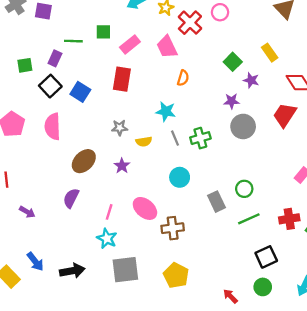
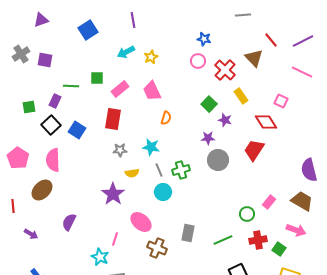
red cross: (190, 23) -> (225, 70), moved
gray star: (120, 128) -> (120, 150), moved
brown ellipse: (84, 161) -> (42, 190), moved
purple star: (122, 166) -> (113, 194), size x1.6
cyan circle: (180, 177) -> (163, 192), moved
green circle: (244, 189) -> (247, 214), moved
gray rectangle: (217, 202) -> (188, 233), moved, turned 36
pink ellipse: (145, 208) -> (141, 222), moved
pink line: (109, 212) -> (115, 239), moved
brown cross: (173, 228) -> (157, 248), turned 30

